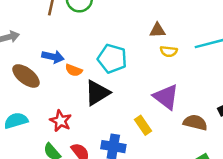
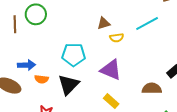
orange semicircle: (74, 70) -> (42, 79), moved
purple triangle: (166, 97) -> (111, 70), moved

